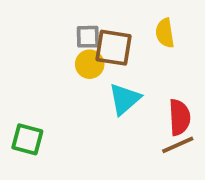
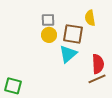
brown square: (114, 48) -> (73, 34), moved
green square: (27, 139) -> (13, 86), moved

